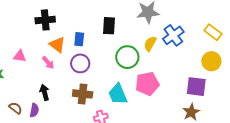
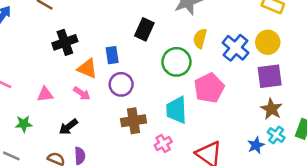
black rectangle: (109, 26) -> (144, 29), turned 36
blue cross: (173, 35) -> (235, 48), moved
yellow circle: (211, 61) -> (268, 42), moved
black arrow: (44, 92) -> (68, 127), moved, turned -98
cyan trapezoid: (118, 94) -> (176, 110), turned 35

